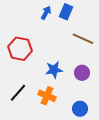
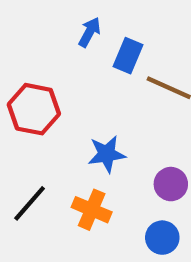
blue rectangle: (66, 12) -> (128, 56), moved
purple circle: (82, 73) -> (171, 184), moved

